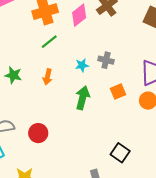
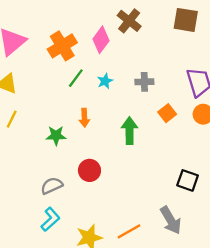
cyan star: (82, 65) -> (105, 81), moved
green star: (13, 75) -> (56, 136), moved
red circle: (38, 133) -> (89, 170), moved

